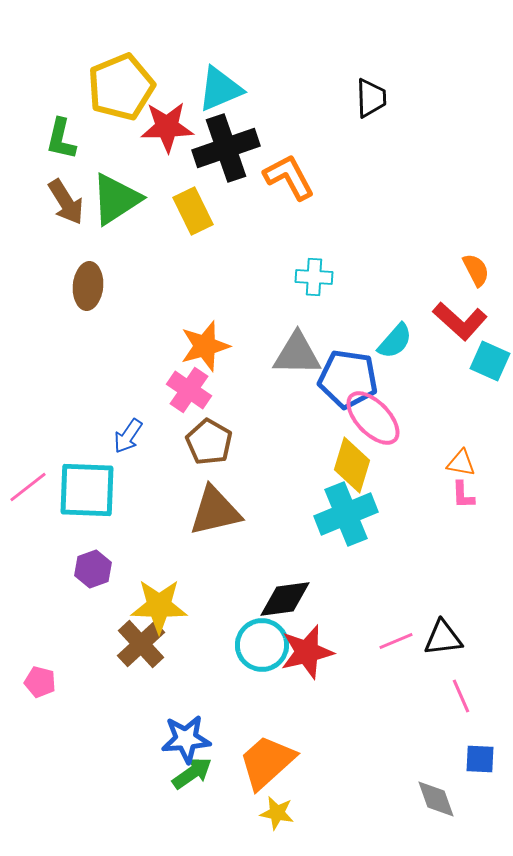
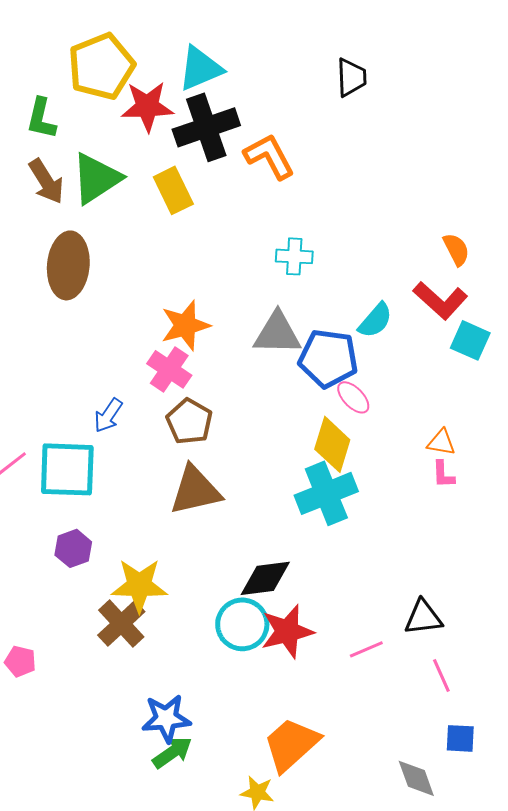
brown ellipse: (88, 286) -> (68, 265), size x1.4
pink ellipse: (373, 418) -> (353, 397), size x0.6
pink line: (396, 641) -> (366, 649), moved
orange trapezoid: (267, 762) -> (291, 744), moved

